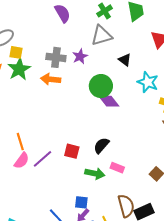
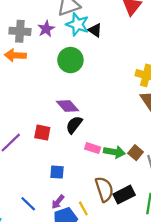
cyan star: (148, 82) -> (77, 24), moved
purple diamond: (109, 101) -> (67, 106), moved
green arrow: (95, 173) -> (114, 152), moved
blue square: (81, 202) -> (57, 172), moved

